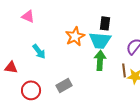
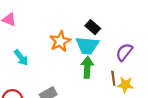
black rectangle: (105, 23) -> (93, 27), turned -56

